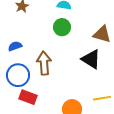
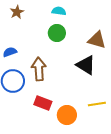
red rectangle: (28, 97) -> (43, 103), moved

